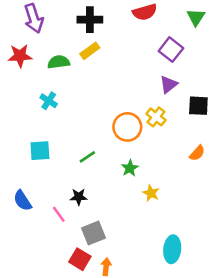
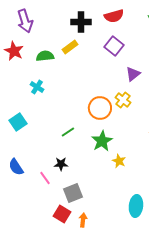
black cross: (90, 20) -> (81, 22), moved
purple square: (171, 50) -> (114, 46), moved
red star: (20, 56) -> (14, 51), turned 30
cyan square: (40, 151) -> (18, 122), moved, turned -30
green star: (130, 168) -> (102, 141), size x1.5

